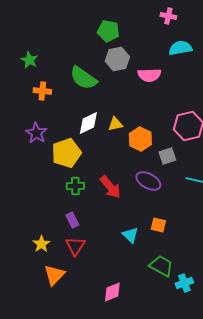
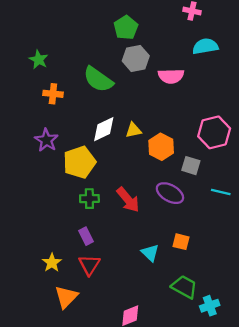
green pentagon: (108, 31) -> (126, 28), turned 30
gray square: (167, 156) -> (191, 166), turned 36

